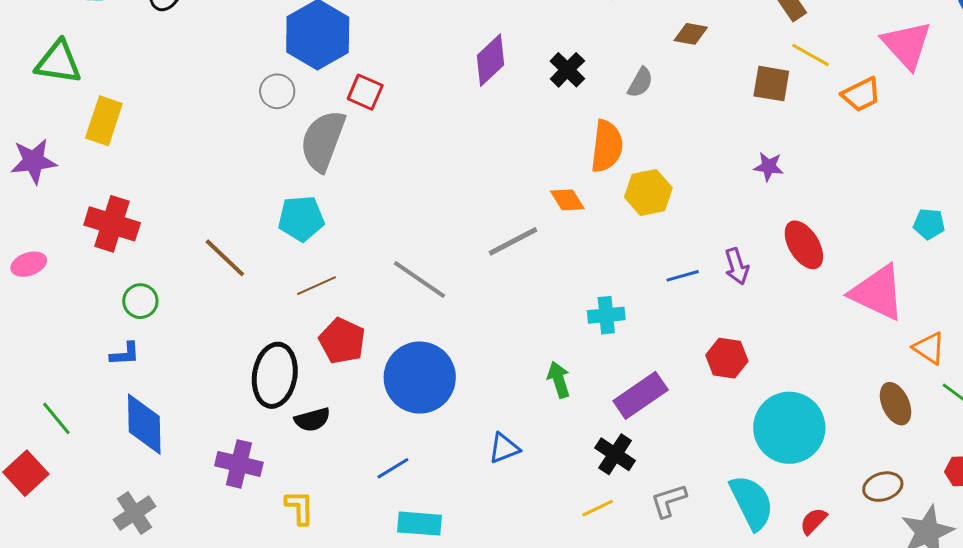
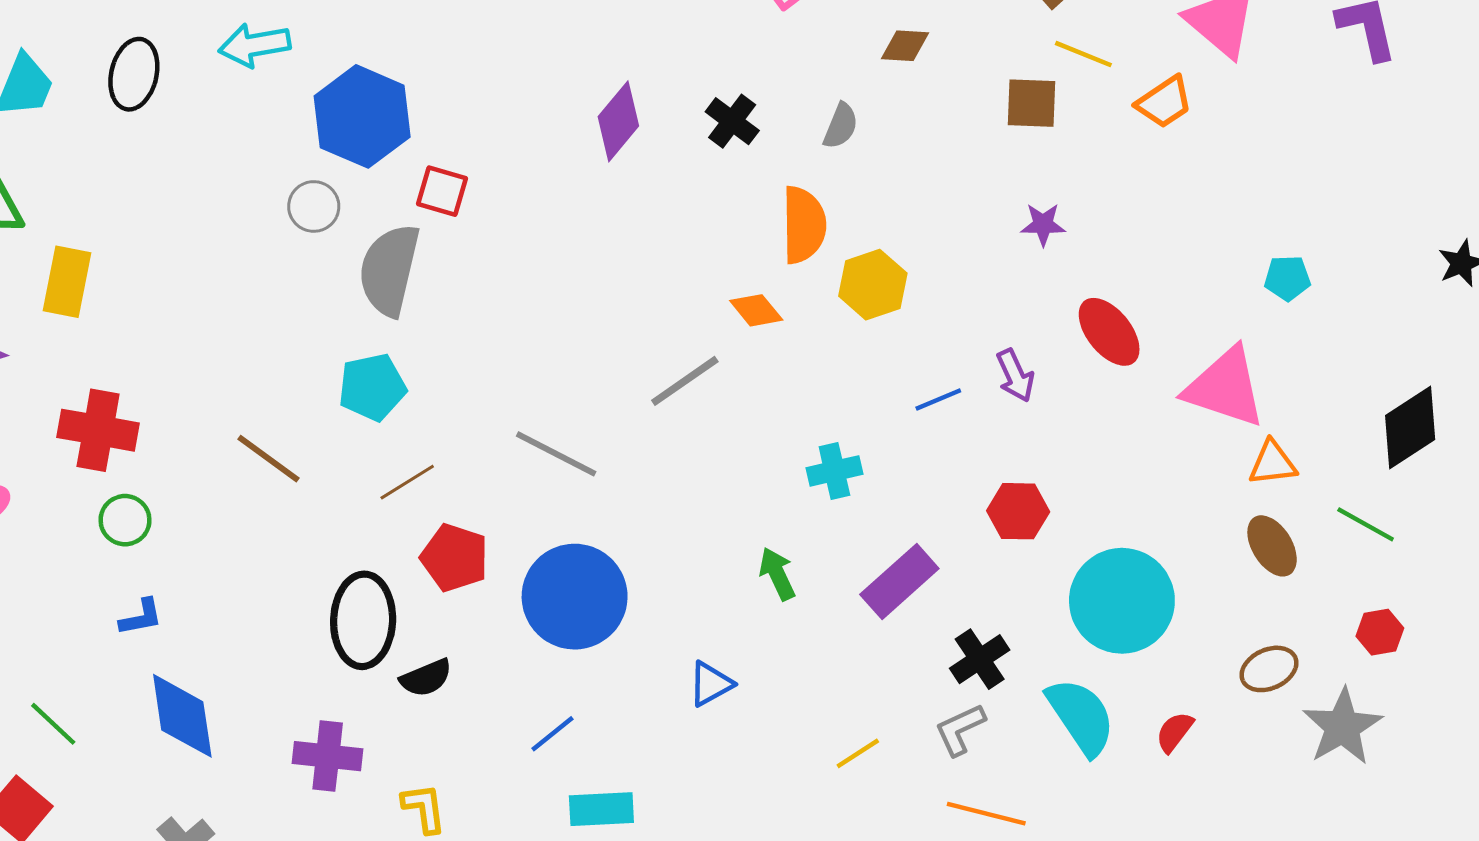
green circle: (140, 301) -> (125, 520), moved
orange triangle: (929, 348) -> (1273, 463), moved, turned -33
black cross: (615, 454) -> (980, 659), moved, turned 30

